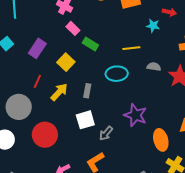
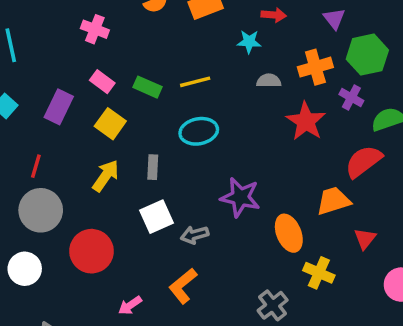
pink rectangle: (73, 28) -> (102, 82), moved
yellow line: (131, 48) -> (195, 82), moved
gray semicircle: (154, 67) -> (269, 81), moved
red line: (37, 81) -> (36, 166), moved
gray arrow: (106, 133) -> (195, 235), turned 42

